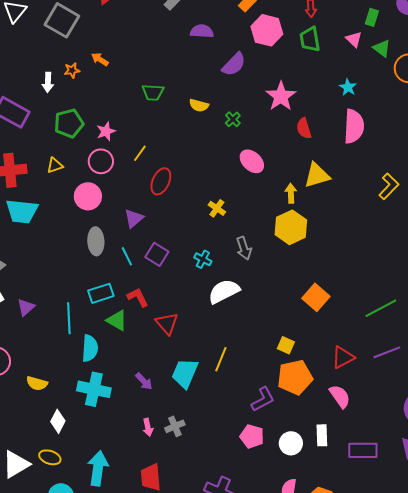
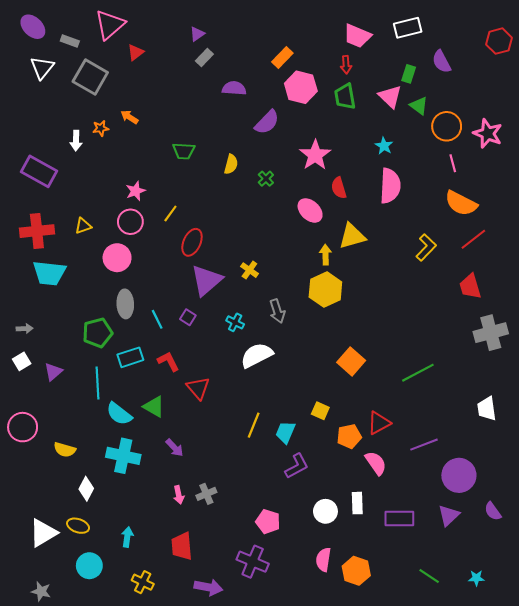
pink triangle: (354, 39) -> (390, 97), size x1.4
yellow semicircle: (199, 105) -> (231, 164), turned -90
green pentagon: (69, 123) -> (98, 333), moved
pink ellipse: (252, 161) -> (310, 210), moved
purple triangle: (134, 218) -> (206, 280), moved, size x1.6
purple square: (157, 254) -> (188, 317), size x0.7
green triangle: (117, 320) -> (154, 407), moved
cyan semicircle: (90, 348) -> (119, 414), turned 124
purple line: (387, 352) -> (424, 445), moved
cyan trapezoid: (185, 373) -> (285, 432), moved, size x0.7
orange pentagon: (295, 377) -> (349, 436), moved, size x0.7
pink pentagon: (252, 436) -> (268, 522), moved
cyan arrow: (98, 468) -> (127, 537), size x0.6

